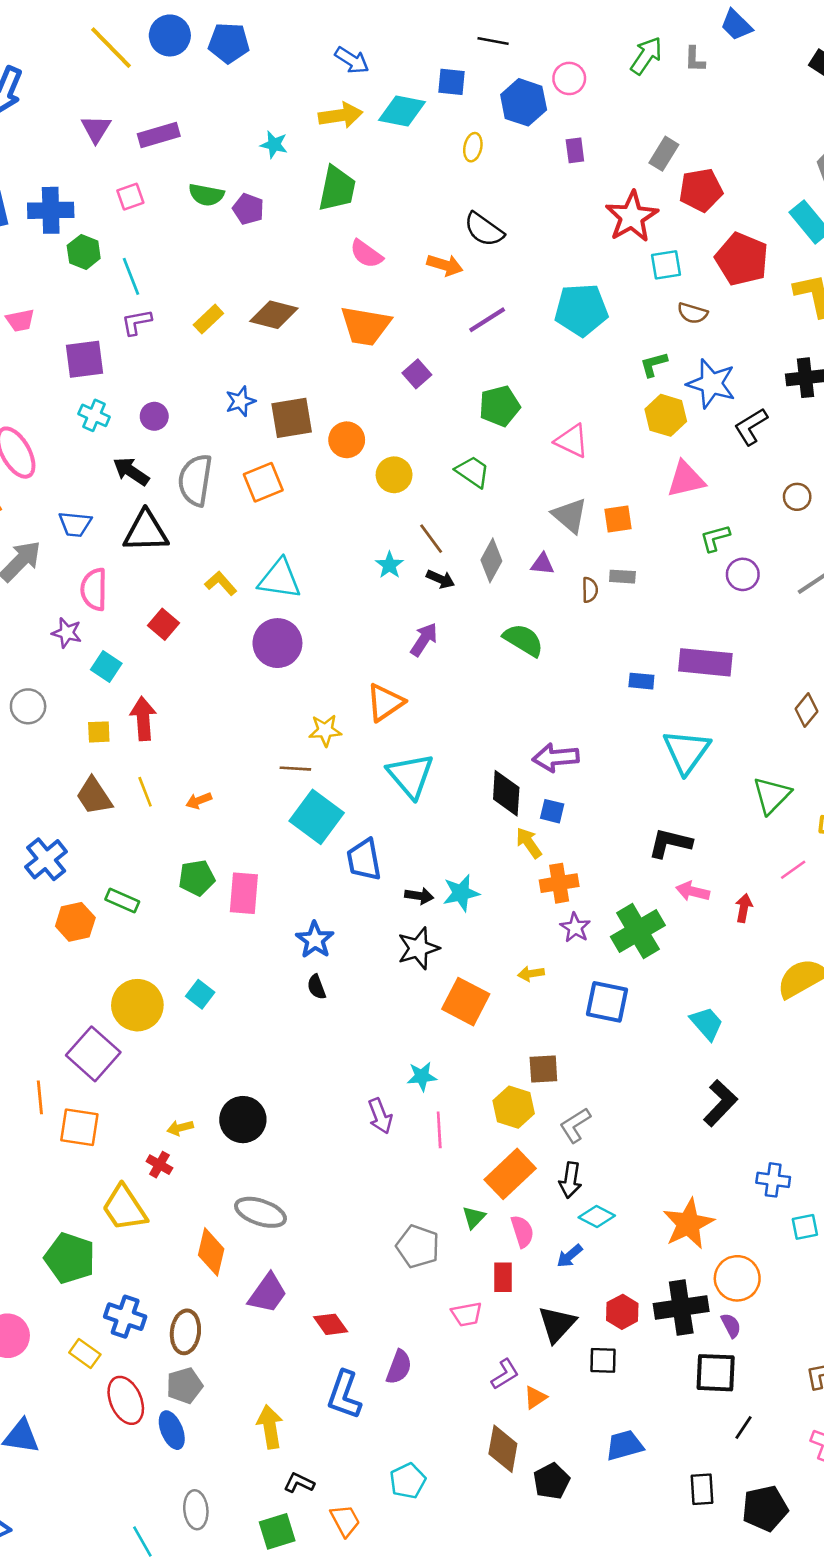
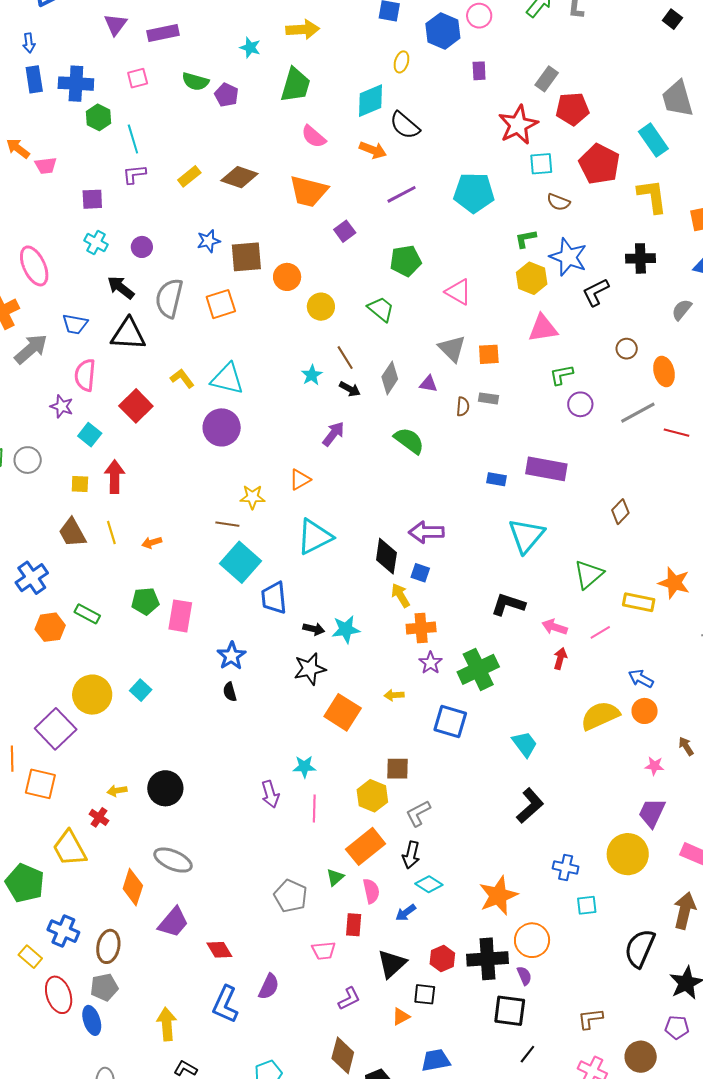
cyan diamond: (402, 111) -> (370, 101), moved, turned -39
purple square: (84, 359) -> (92, 199), size x0.7
red square: (164, 624) -> (136, 406), size x1.4
orange triangle: (385, 702) -> (300, 479), size x0.7
cyan triangle: (411, 776) -> (315, 537), turned 39
pink arrow: (693, 891) -> (555, 627), moved
orange triangle: (535, 1397) -> (401, 1017), moved

